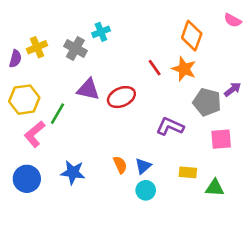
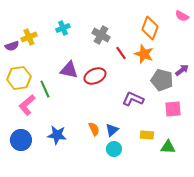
cyan cross: (101, 32) -> (63, 28), moved
gray cross: (75, 48) -> (101, 35), moved
purple semicircle: (15, 59) -> (12, 46), turned 56
green line: (58, 114) -> (45, 89), turned -54

